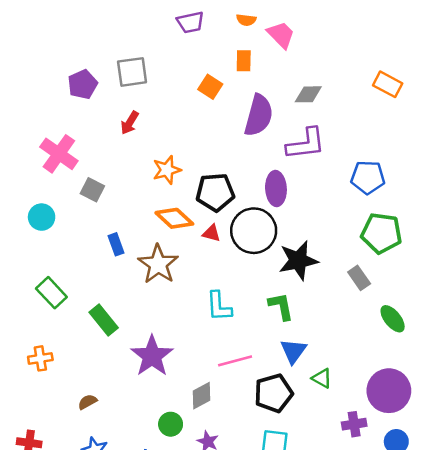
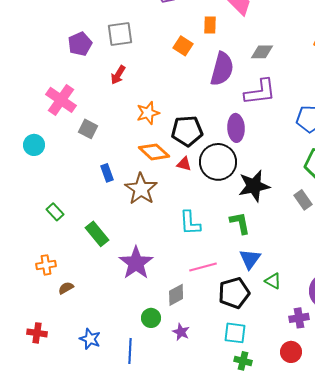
cyan circle: (42, 217) -> (34, 145), moved
green rectangle: (51, 293) -> (55, 212), size x0.7
brown semicircle: (87, 402) -> (66, 288), moved

